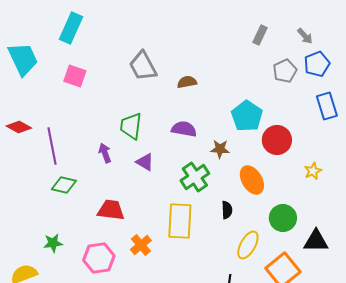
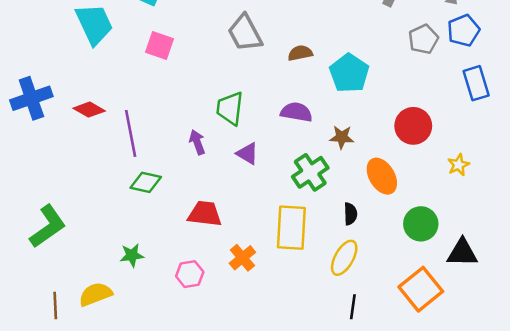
cyan pentagon: (247, 116) -> (349, 73), moved
yellow ellipse: (248, 245) -> (344, 258), moved
pink hexagon: (99, 258) -> (190, 274), size x0.7

